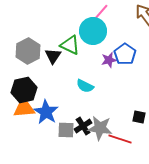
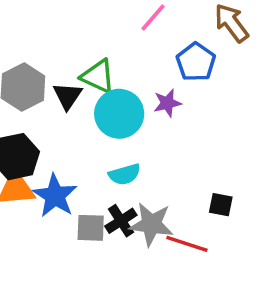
cyan circle: (93, 31) -> (119, 114), moved
blue pentagon: (125, 54) -> (196, 62), moved
cyan semicircle: (85, 86) -> (125, 174), moved, turned -42

